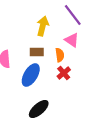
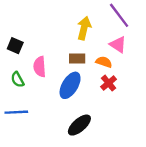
orange semicircle: (60, 55) -> (104, 62), turned -64

